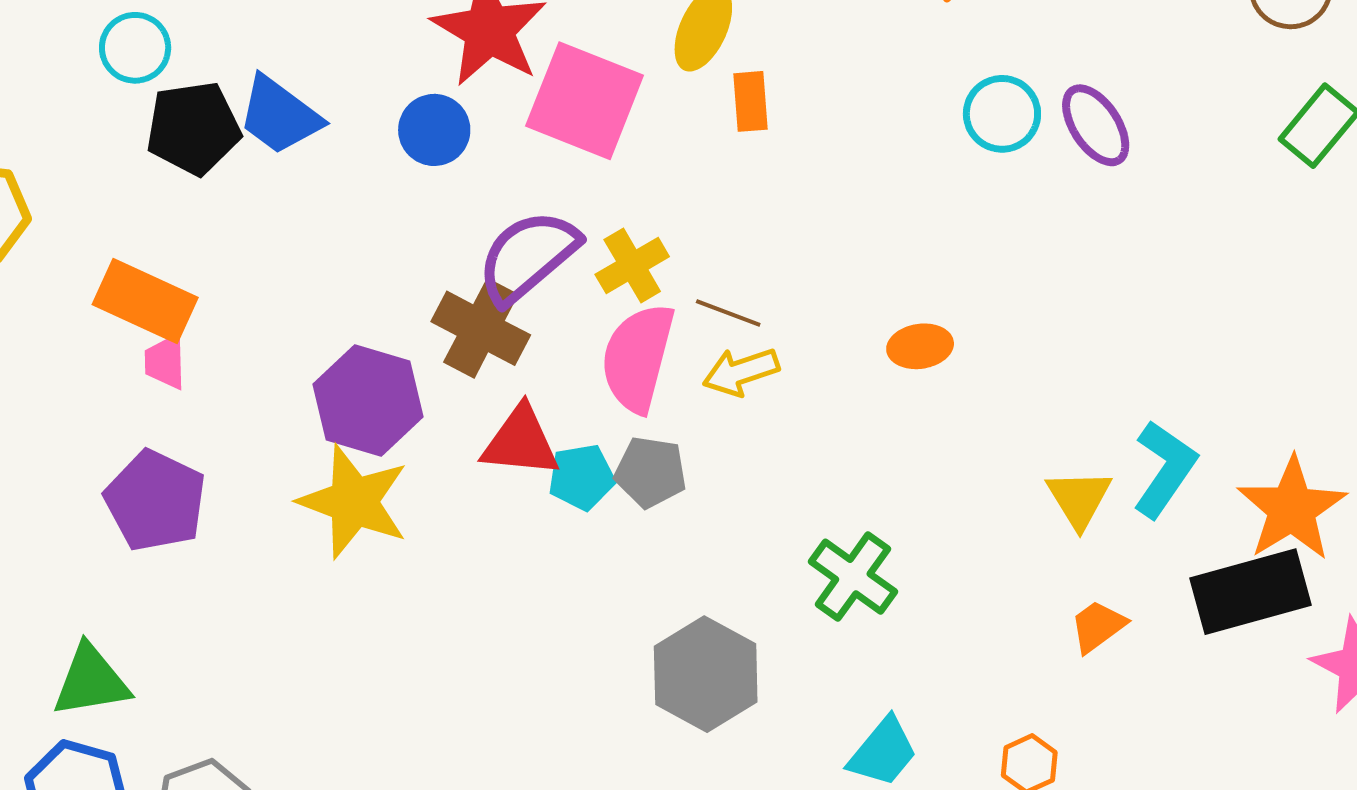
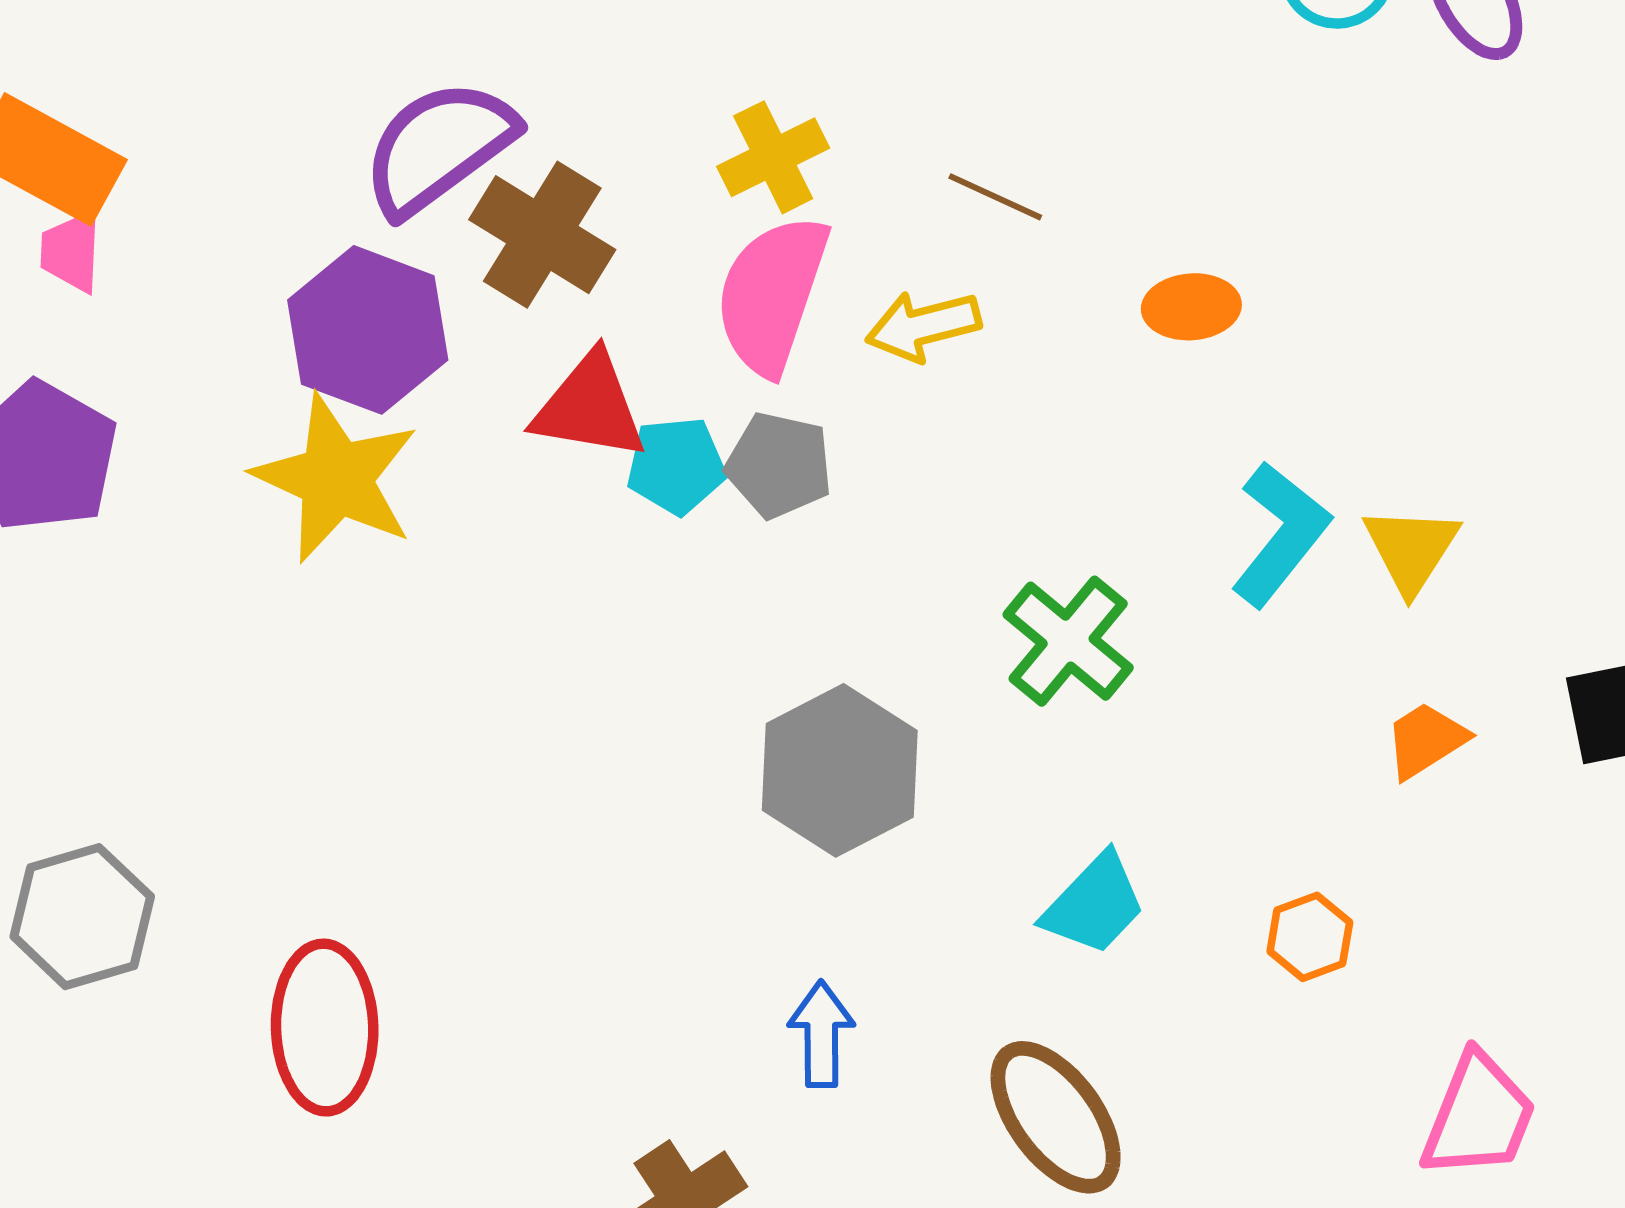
purple semicircle: (528, 257) -> (439, 147), moved
brown line: (728, 313) -> (995, 197), moved
cyan L-shape: (1165, 469) -> (1280, 534), moved

